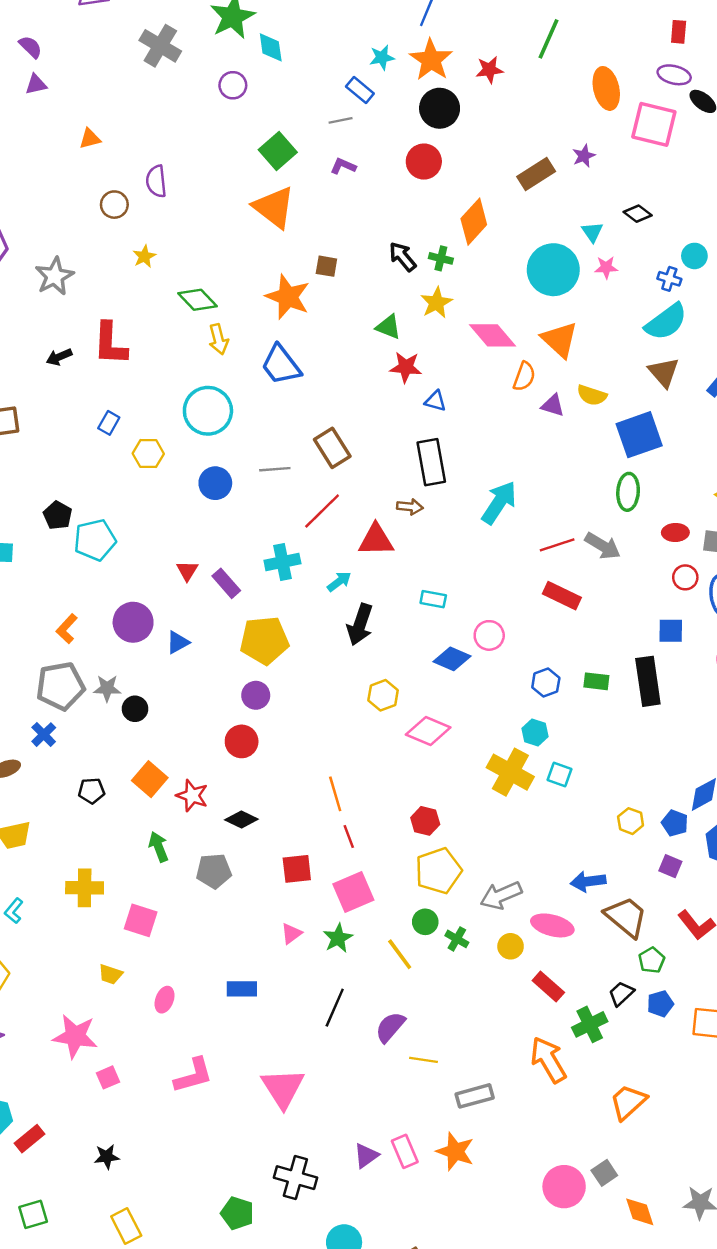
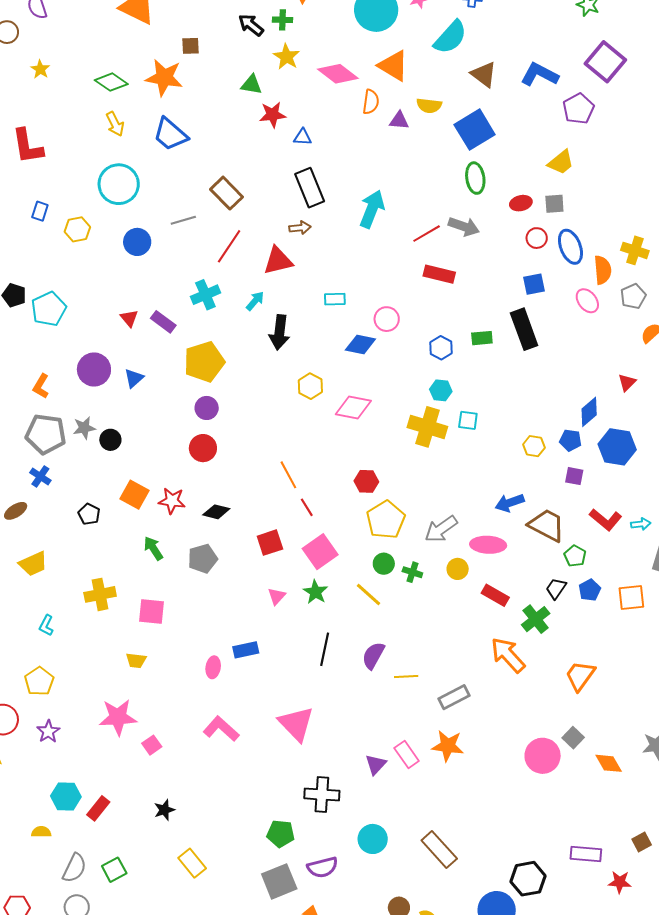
green diamond: (198, 300) -> (111, 82), moved
cyan semicircle: (666, 322) -> (450, 37), moved
gray pentagon: (60, 686) -> (46, 434), turned 30
black pentagon: (91, 791) -> (89, 514), turned -30
pink ellipse: (165, 1000) -> (213, 667), moved
pink L-shape: (193, 1075) -> (221, 729), turned -111

